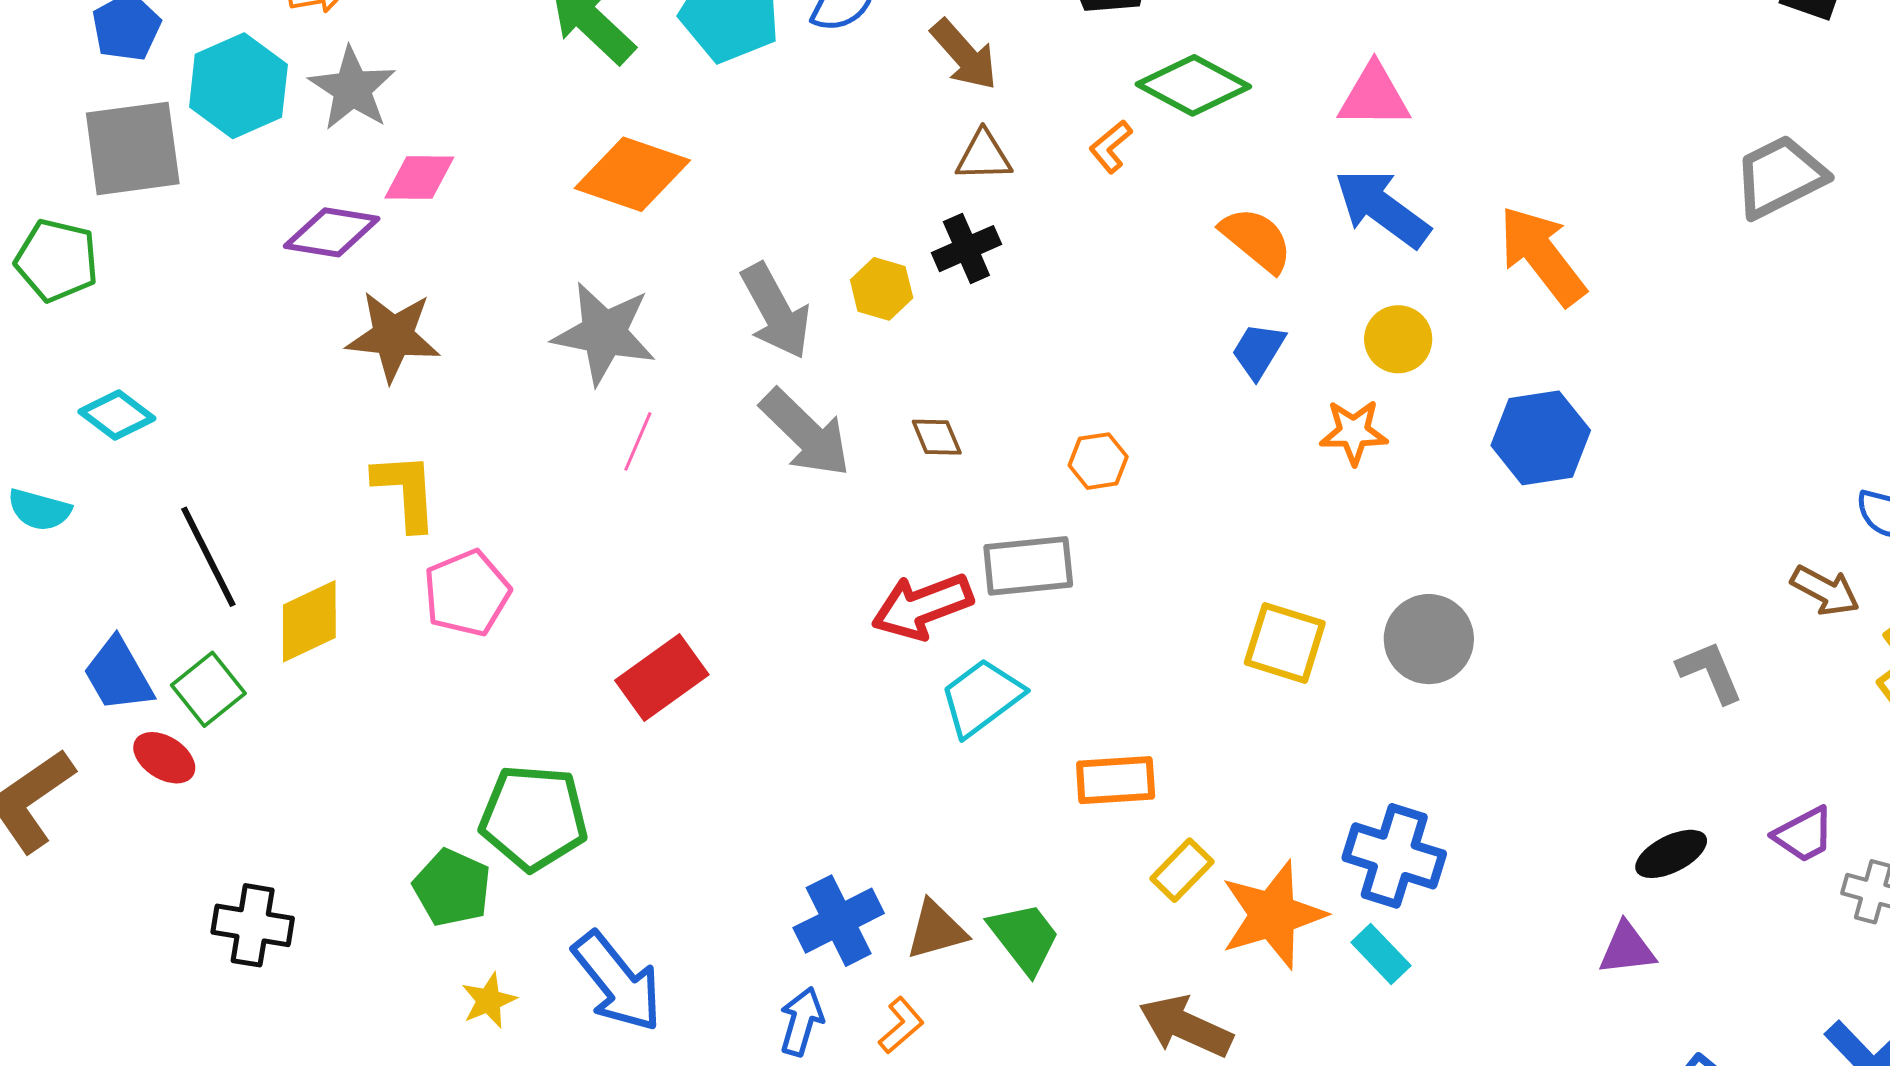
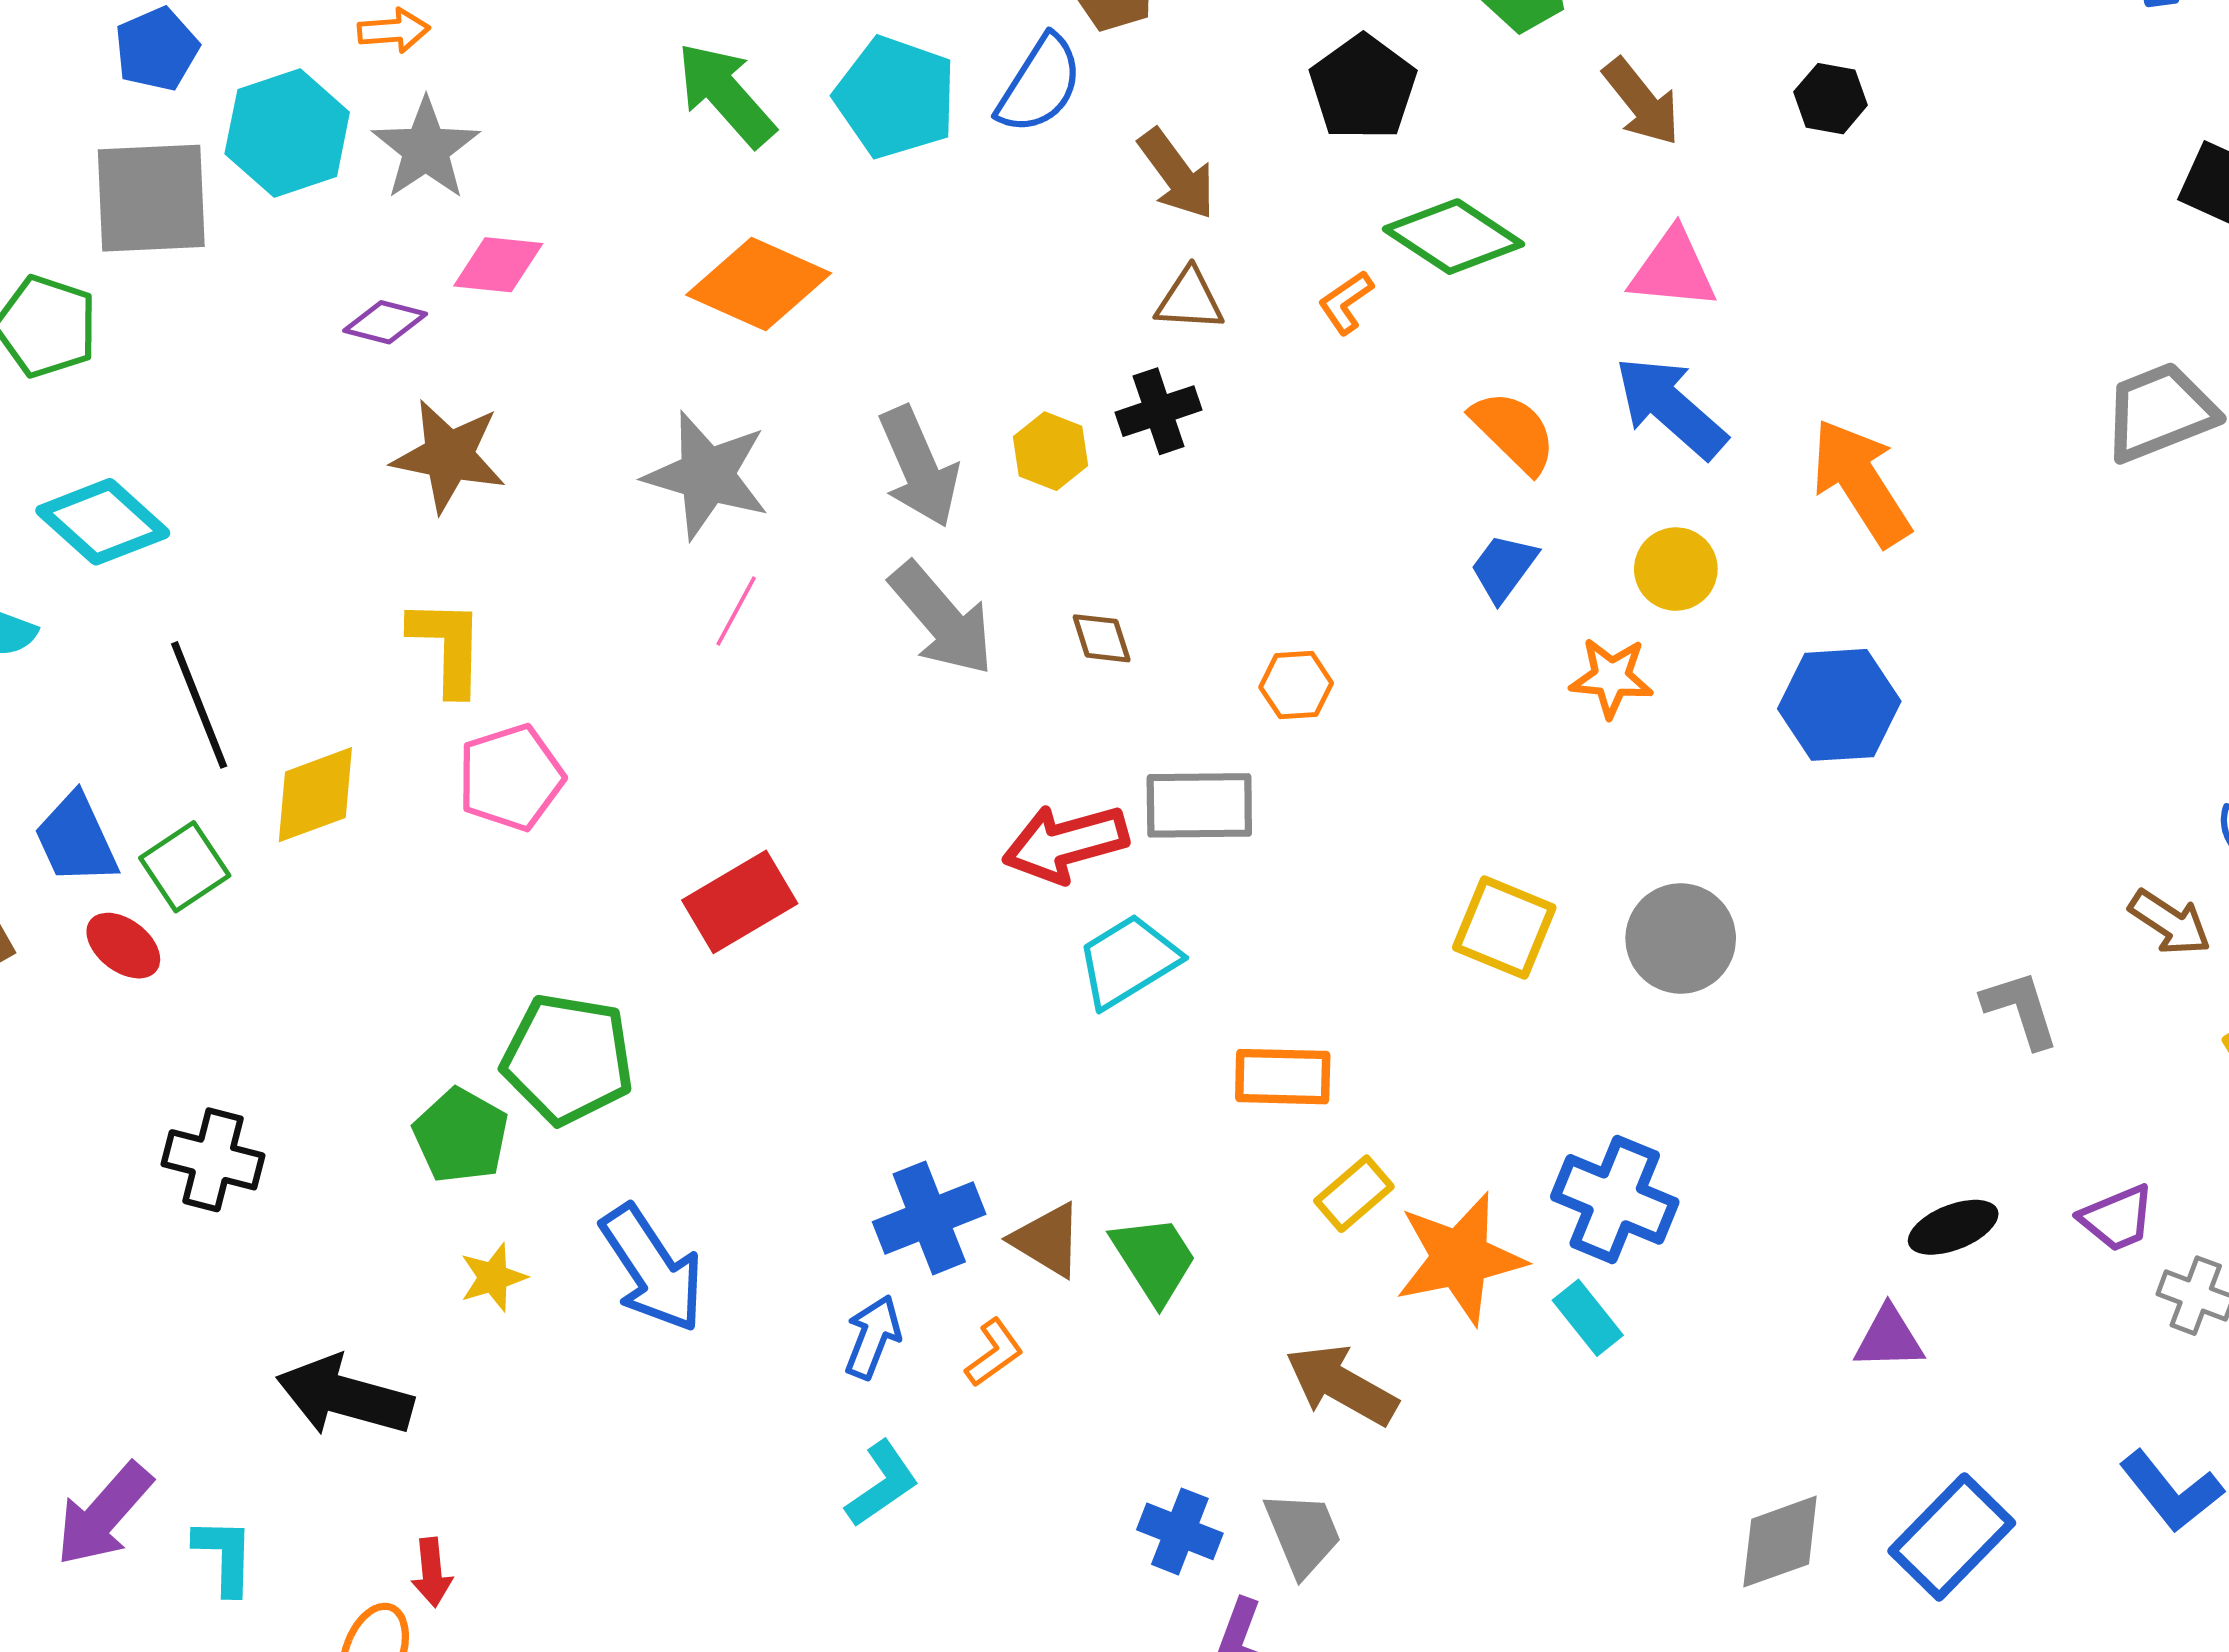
purple diamond: (332, 232) -> (385, 322), size x0.7
cyan diamond: (117, 415) -> (103, 522), size x1.4
brown triangle: (936, 930) -> (1047, 1240), turned 42

